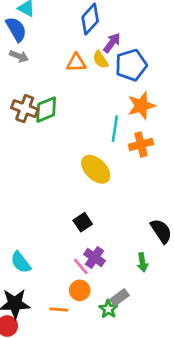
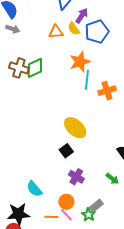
orange star: (141, 106) -> (80, 62), moved
yellow ellipse: (96, 169) -> (75, 128), moved
cyan semicircle: (21, 262) -> (34, 189), moved
green arrow: (142, 262) -> (112, 179), turned -40
pink line: (81, 266) -> (66, 215), moved

